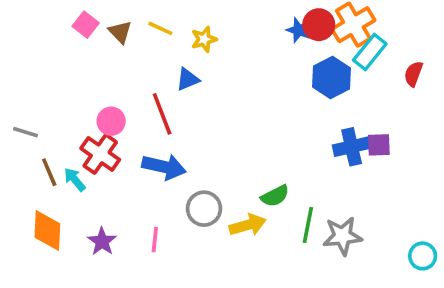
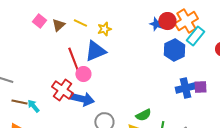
brown triangle: (120, 32) -> (58, 25), turned 32
blue triangle: (188, 79) -> (95, 51), size x1.6
red line: (162, 114) -> (73, 59), moved
pink circle: (111, 121) -> (83, 74), moved
red cross: (100, 154) -> (62, 90), moved
brown line: (49, 172) -> (19, 102), turned -56

